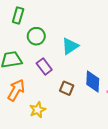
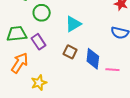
purple rectangle: (44, 67) -> (38, 42), moved
brown square: (67, 88) -> (70, 52), moved

